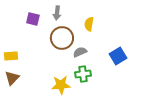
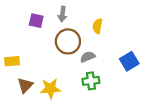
brown triangle: (12, 78) -> (25, 85), moved
yellow star: (61, 85) -> (50, 89), moved

